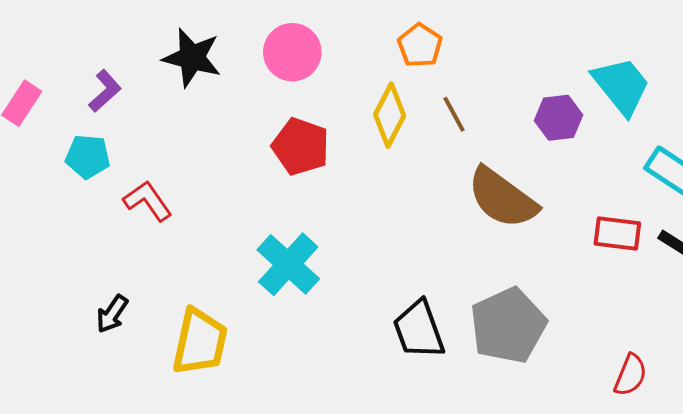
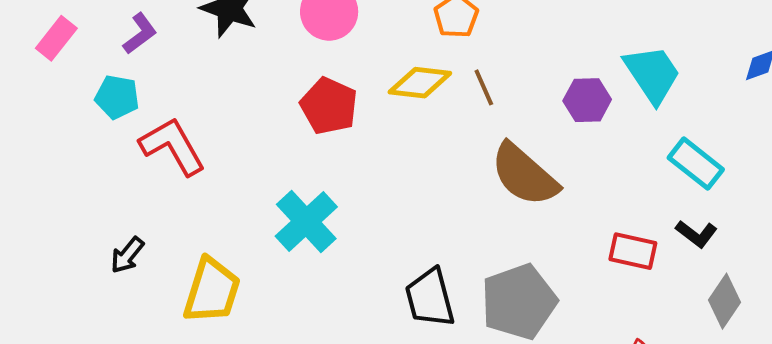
yellow diamond: (390, 115) -> (420, 83), turned 64
red L-shape: (148, 201) -> (173, 146), size x1.4
red rectangle: (617, 234) -> (633, 251), moved

